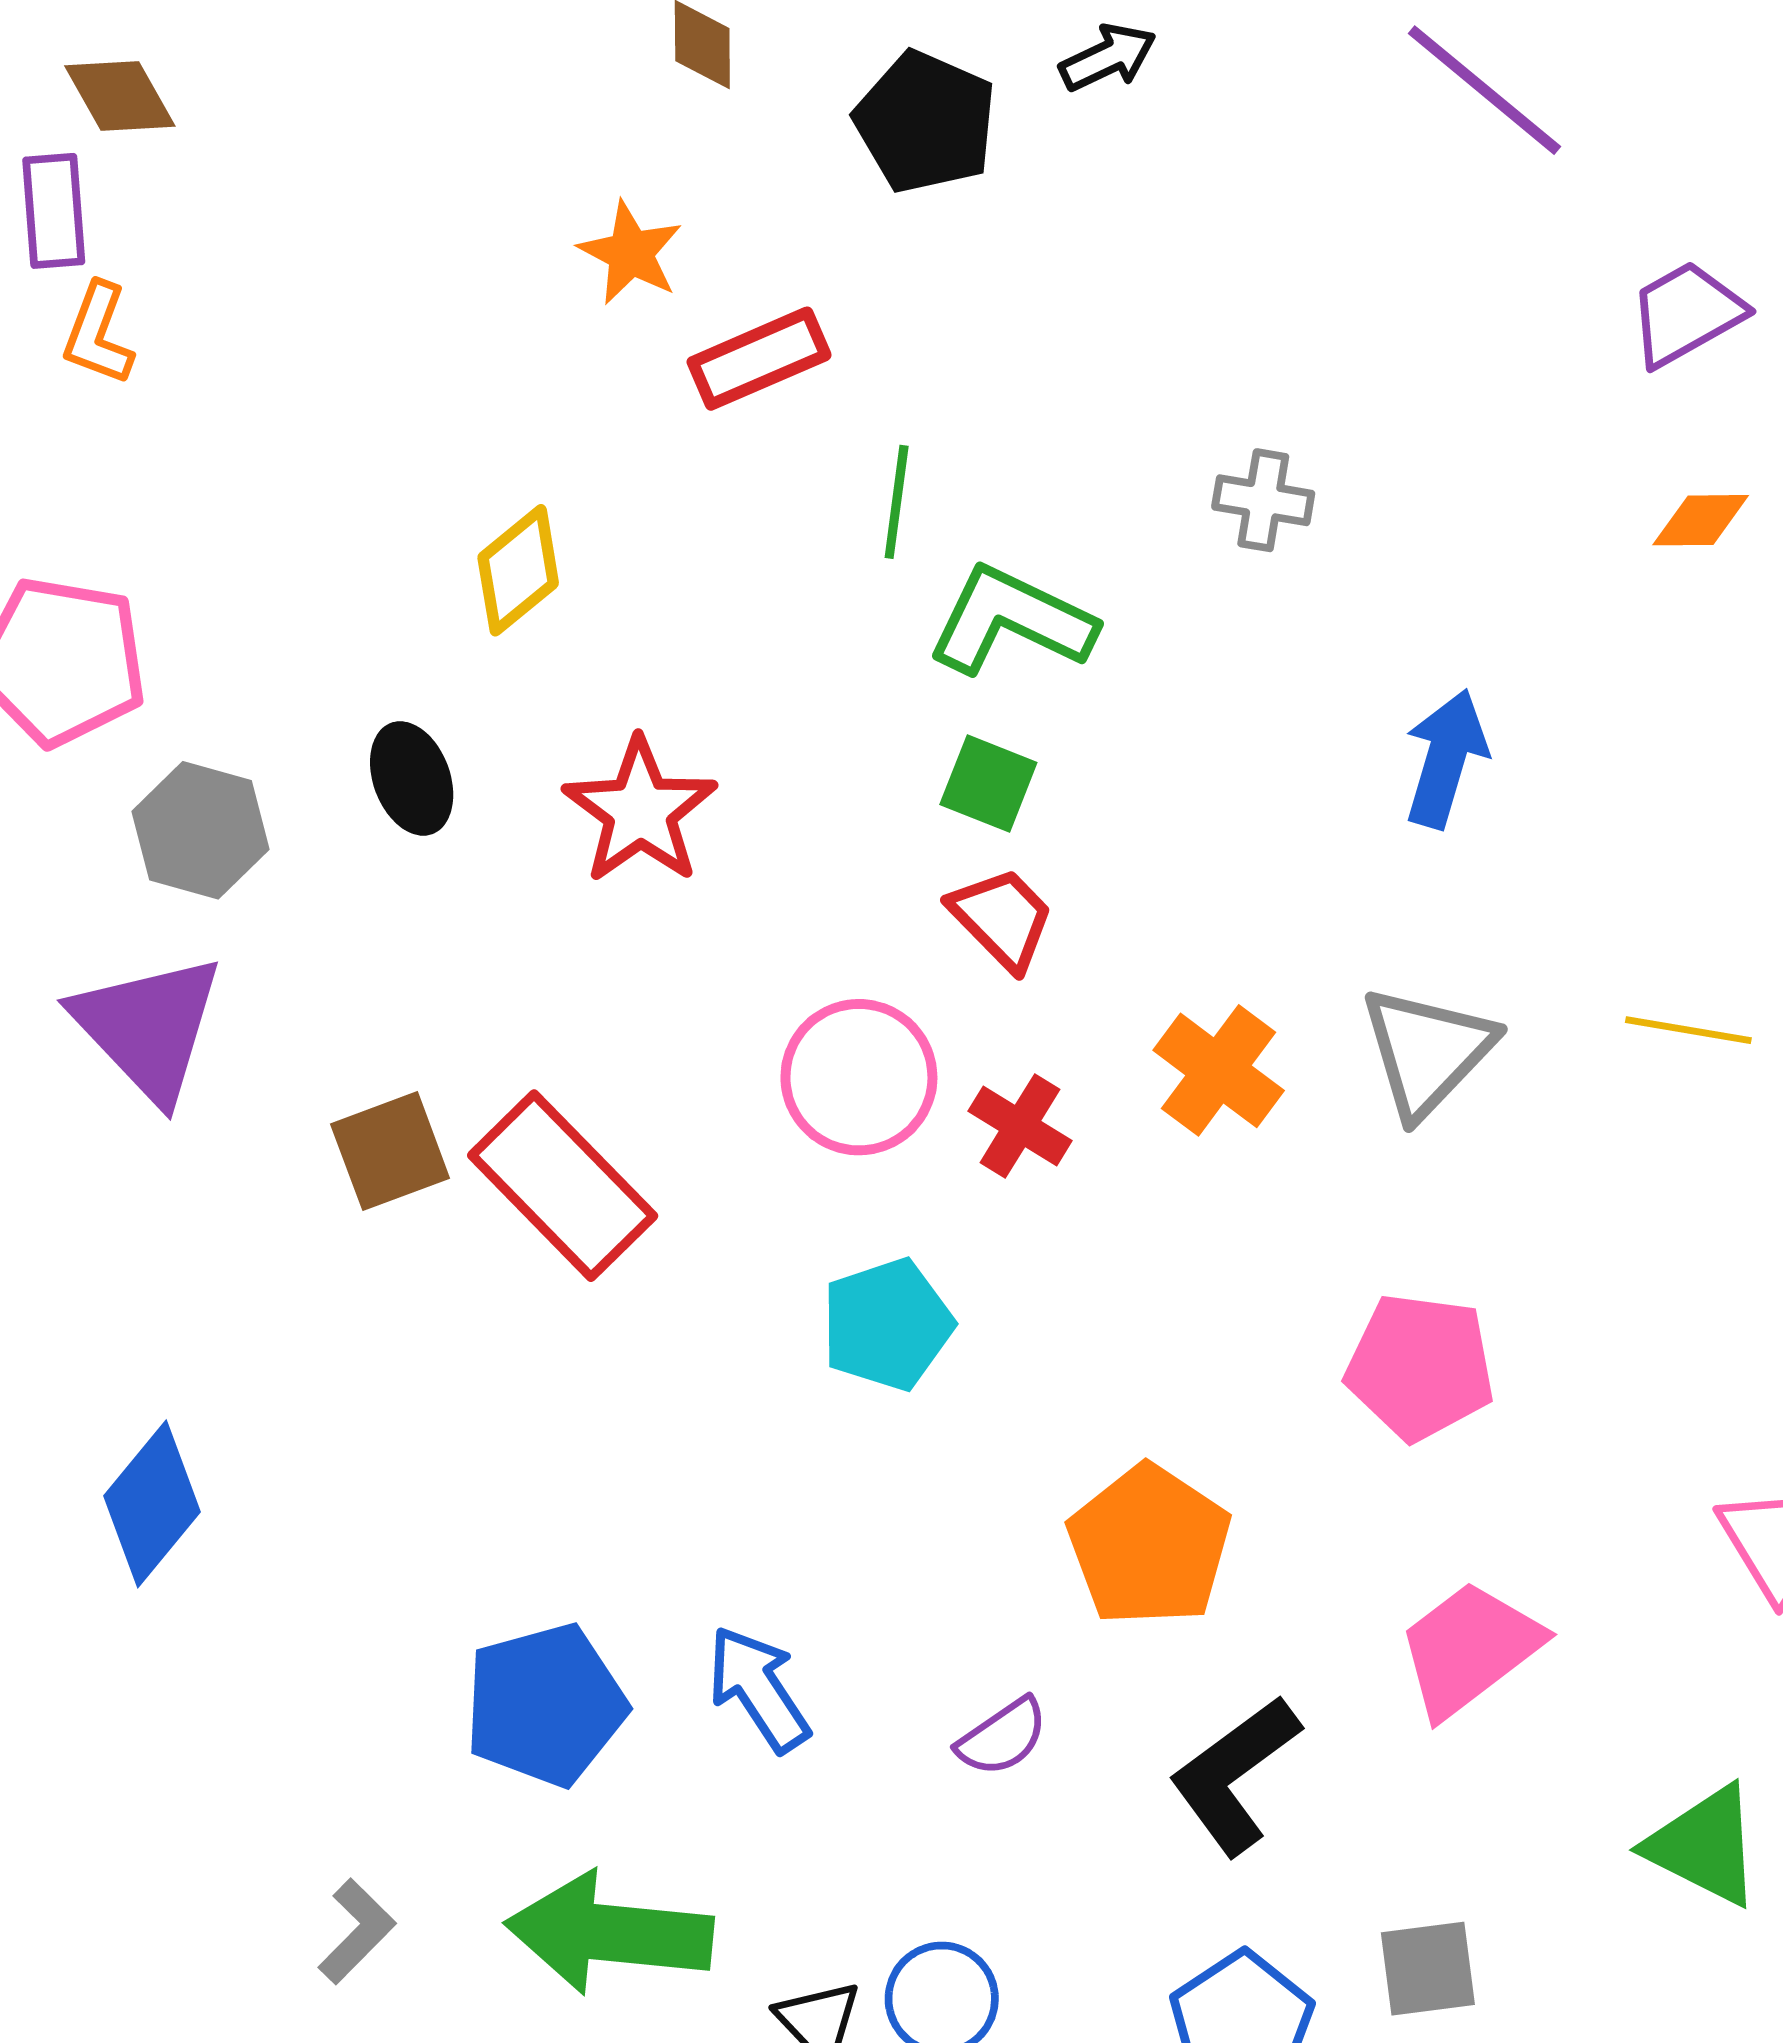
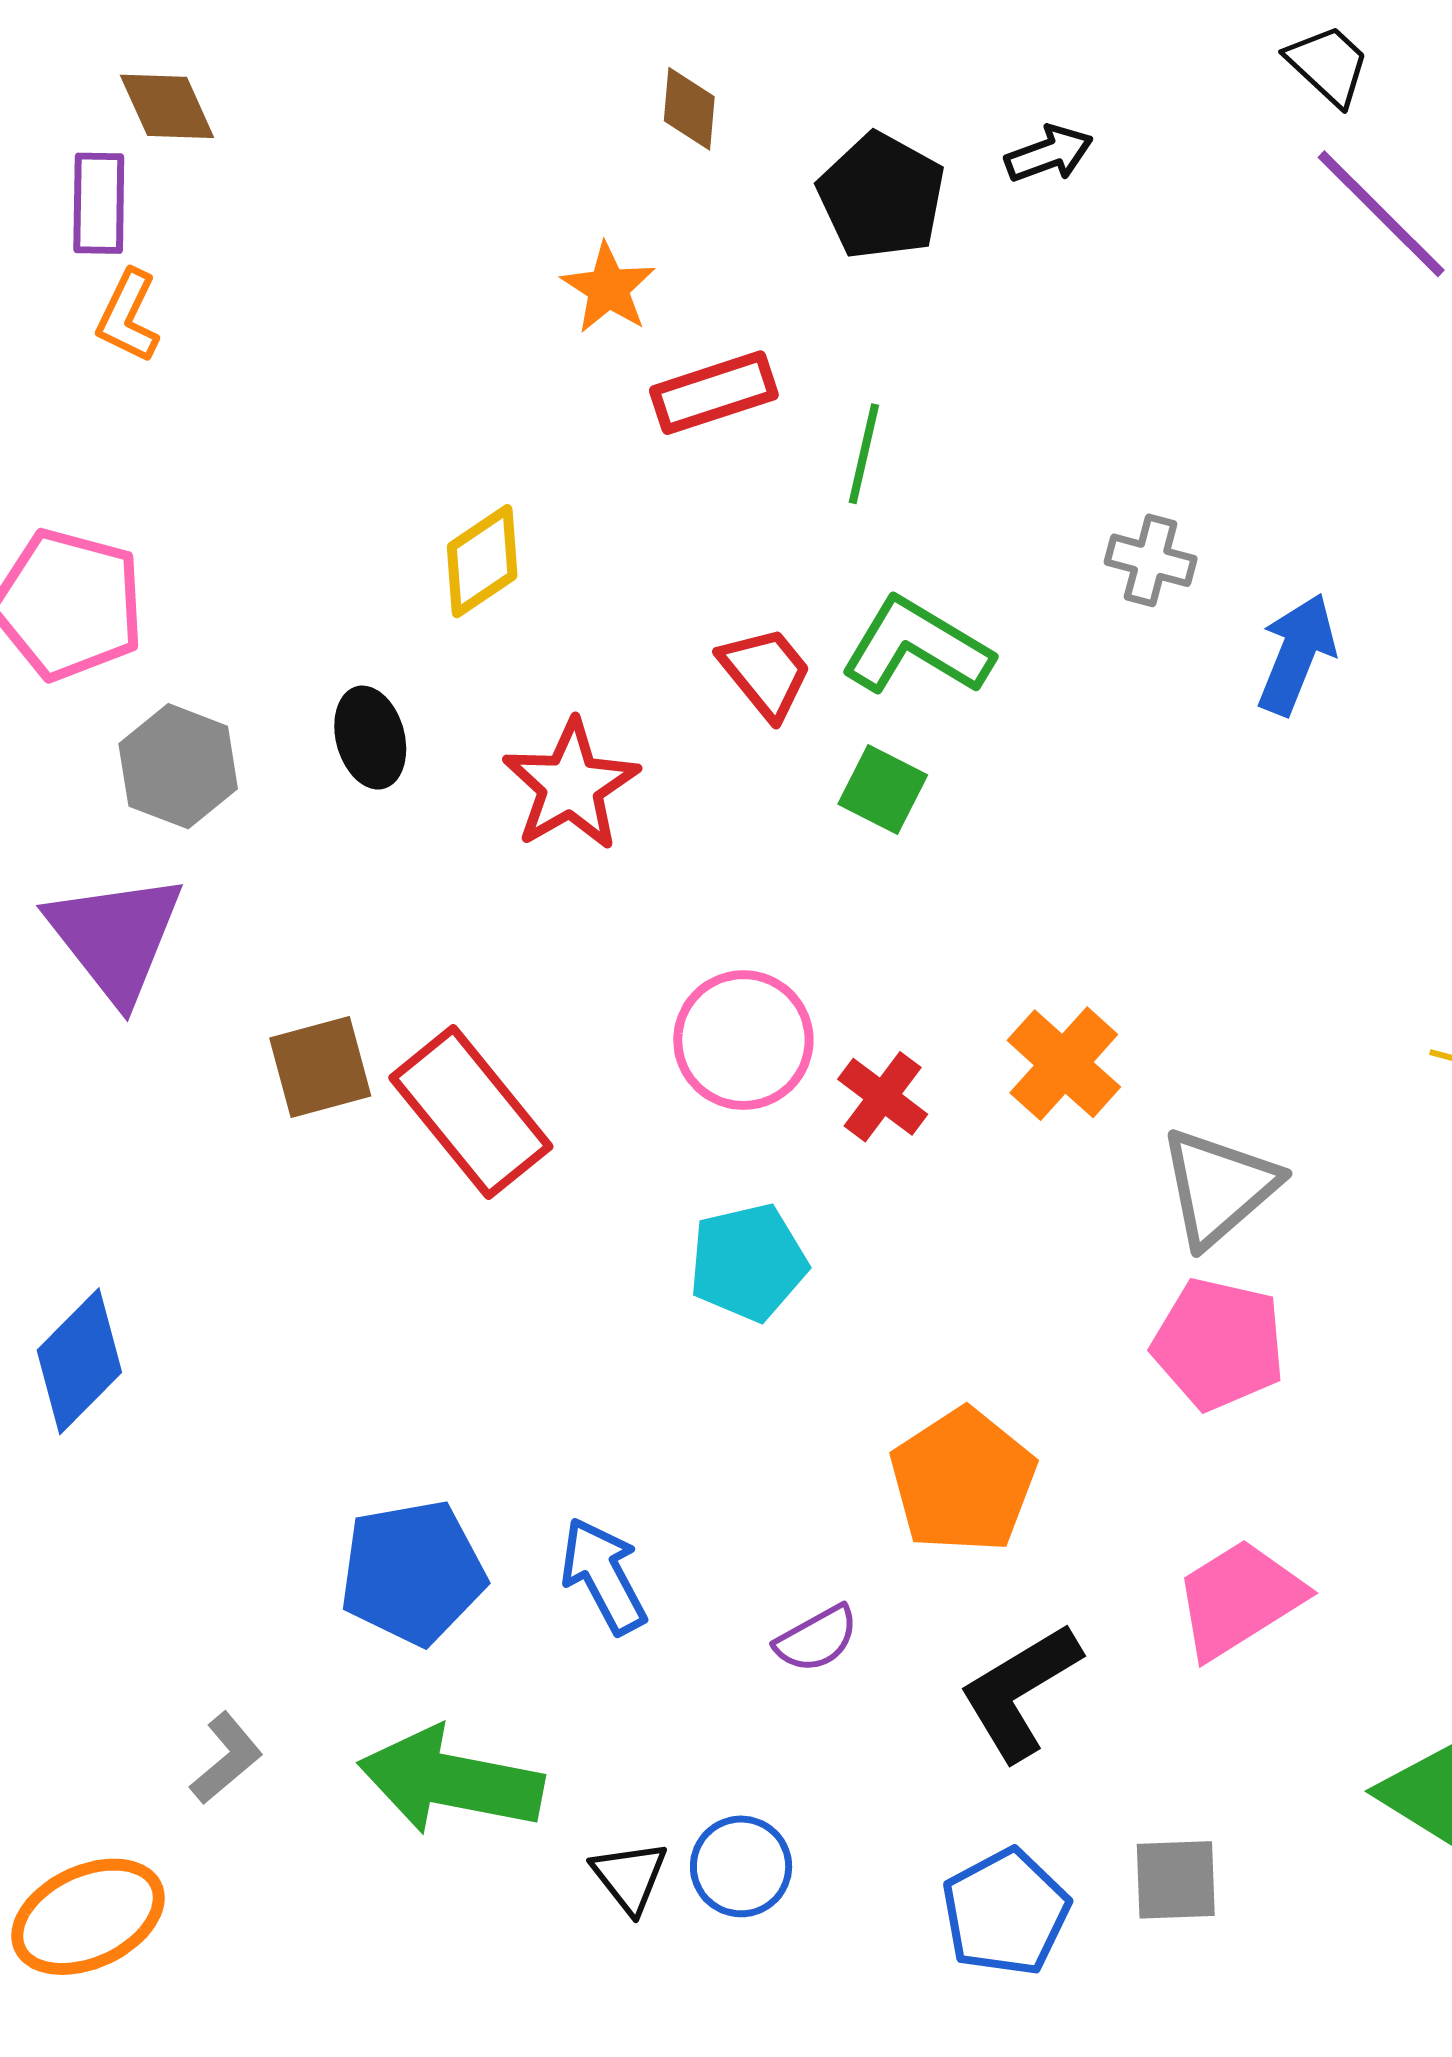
green line: (897, 502) -> (864, 454), moved
blue arrow: (1446, 759) -> (1297, 654), moved
red trapezoid: (1002, 918) -> (766, 673), moved
gray triangle: (1427, 1051) -> (1219, 1187), moved

